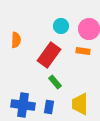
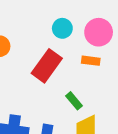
green rectangle: (55, 82) -> (74, 101), moved

